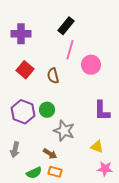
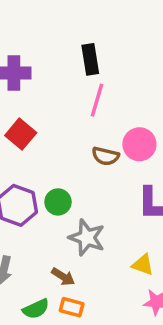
black rectangle: (66, 26) -> (90, 59), turned -48
pink circle: (91, 65) -> (139, 144), moved
brown semicircle: (53, 76) -> (106, 156), moved, turned -63

